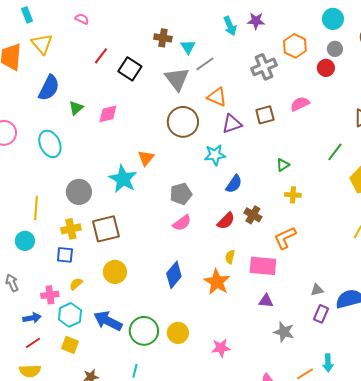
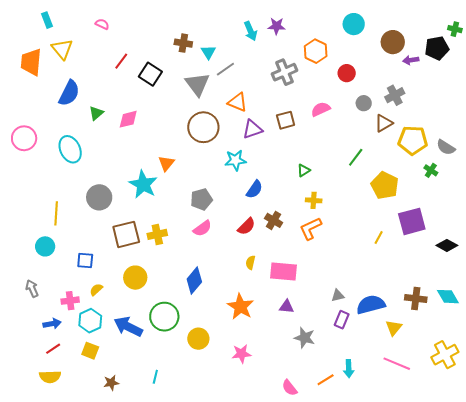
gray circle: (335, 49) -> (364, 103), moved
yellow cross: (71, 229) -> (157, 234), moved
orange L-shape: (285, 238) -> (311, 228), moved
orange star: (217, 282) -> (240, 307), moved
green circle: (144, 331) -> (164, 317), moved

